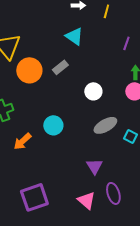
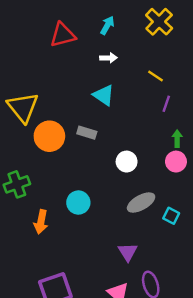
yellow line: (106, 11) -> (155, 76), moved, turned -72
gray rectangle: (60, 67) -> (87, 133), turned 56
orange arrow: (22, 141) -> (41, 222), turned -36

